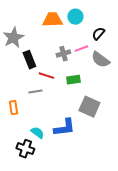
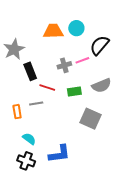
black semicircle: (98, 34) -> (100, 45), size x1.5
gray semicircle: (100, 60) -> (102, 85), moved, turned -60
orange rectangle: (13, 108) -> (17, 112), moved
blue L-shape: (64, 128) -> (59, 154), moved
cyan semicircle: (37, 133) -> (29, 139), moved

